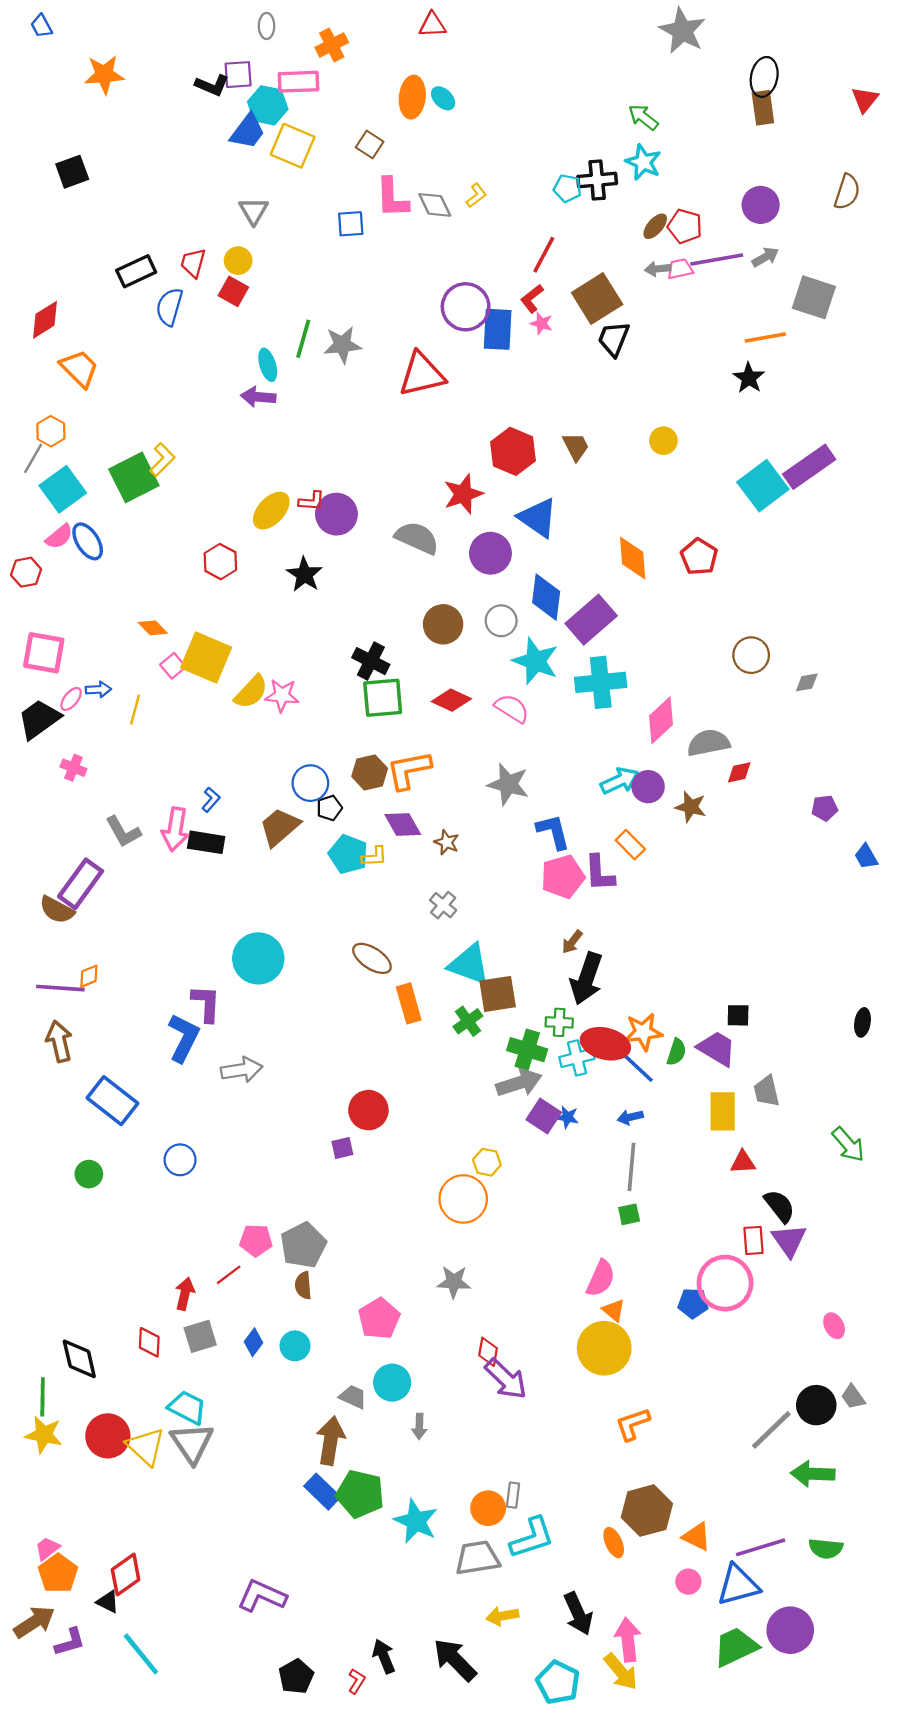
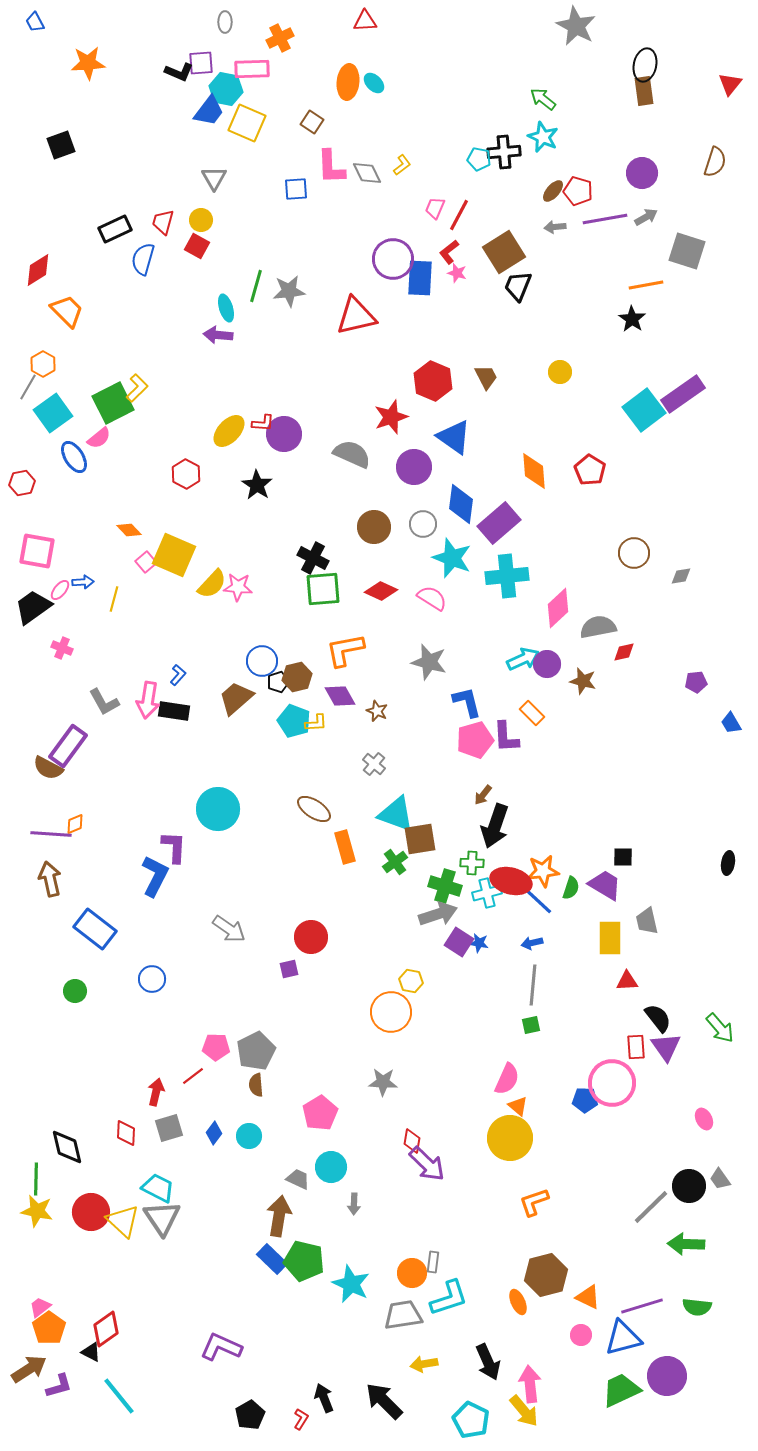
pink trapezoid: (680, 269) -> (435, 208), moved, turned -55
pink semicircle: (59, 537) -> (99, 438), moved
brown hexagon: (370, 772) -> (297, 677), moved
gray arrow: (242, 1070) -> (229, 929), moved, turned 44
green arrow: (848, 1144) -> (720, 1028), moved

